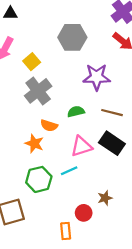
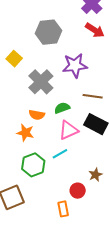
gray cross: (38, 91) -> (41, 82), moved
green semicircle: (76, 112) -> (62, 108), moved

